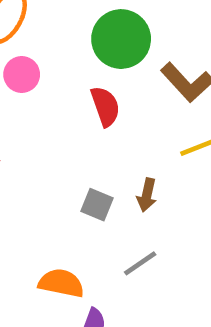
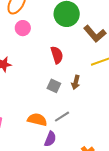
red semicircle: (105, 106) -> (57, 55), moved
gray line: (140, 263) -> (62, 117), moved

